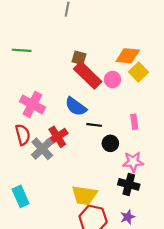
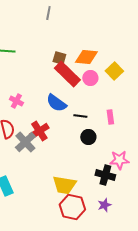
orange diamond: (128, 56) -> (86, 57), moved
pink cross: (32, 104) -> (16, 101), size x0.6
black line: (94, 125) -> (80, 116), moved
pink star: (133, 162) -> (119, 160), moved

